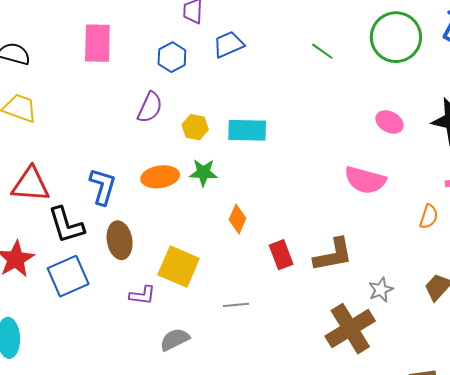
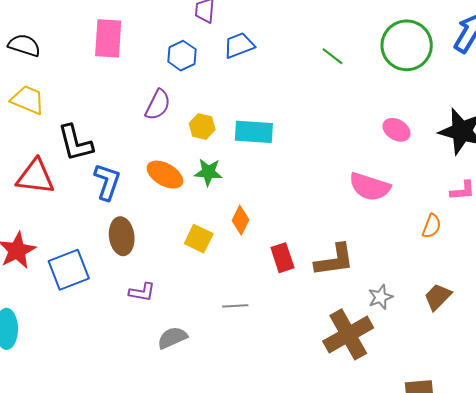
orange ellipse: (160, 177) -> (165, 175), turned 36
black L-shape: (66, 225) -> (75, 143), moved
yellow square: (179, 267) -> (199, 239), moved, size x0.7

